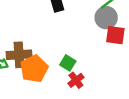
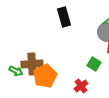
green square: (68, 63) -> (94, 64), moved

